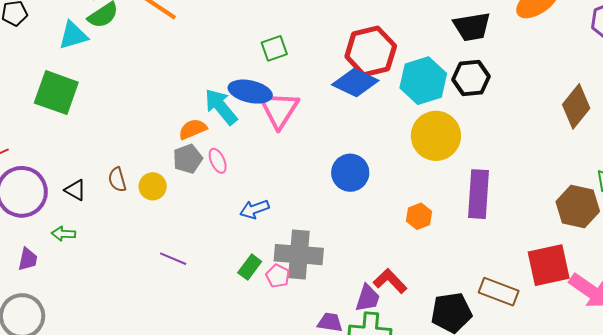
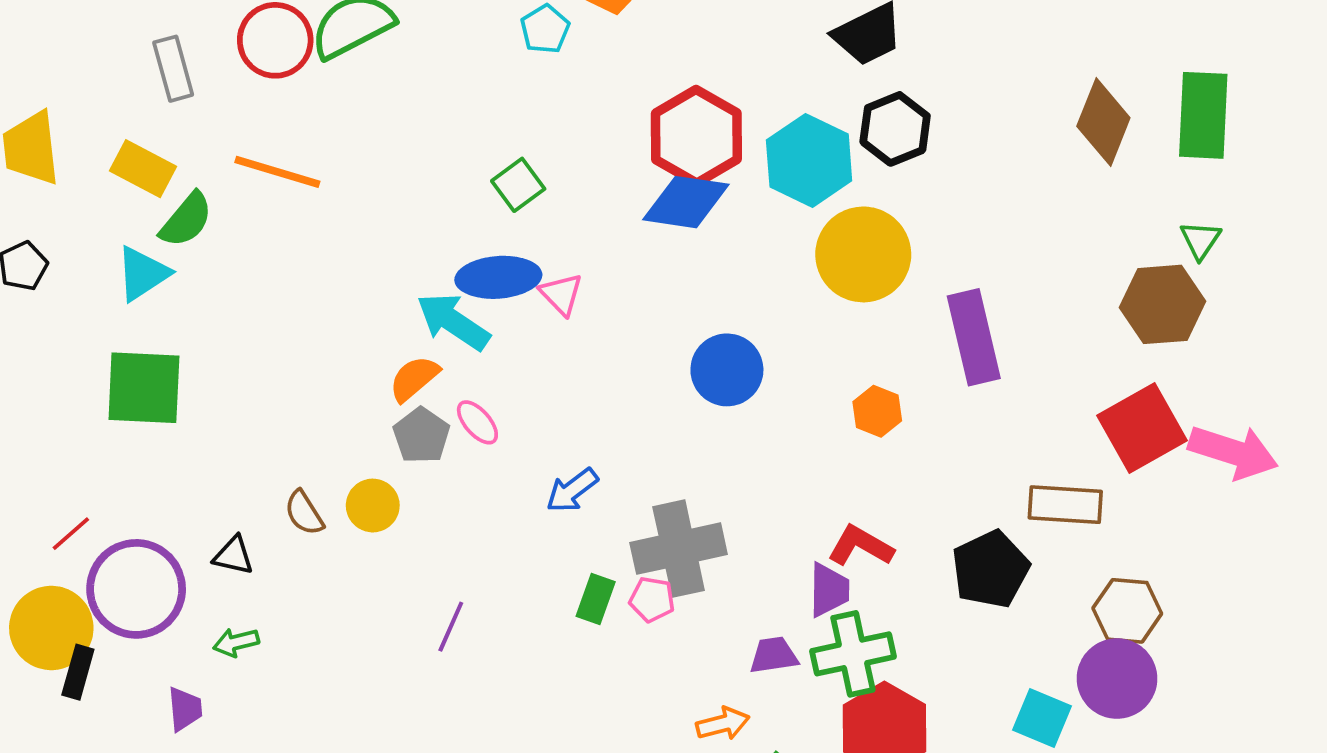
pink triangle: (279, 110) -> (561, 294), size x0.6
purple line: (173, 259) -> (451, 627), turned -72

